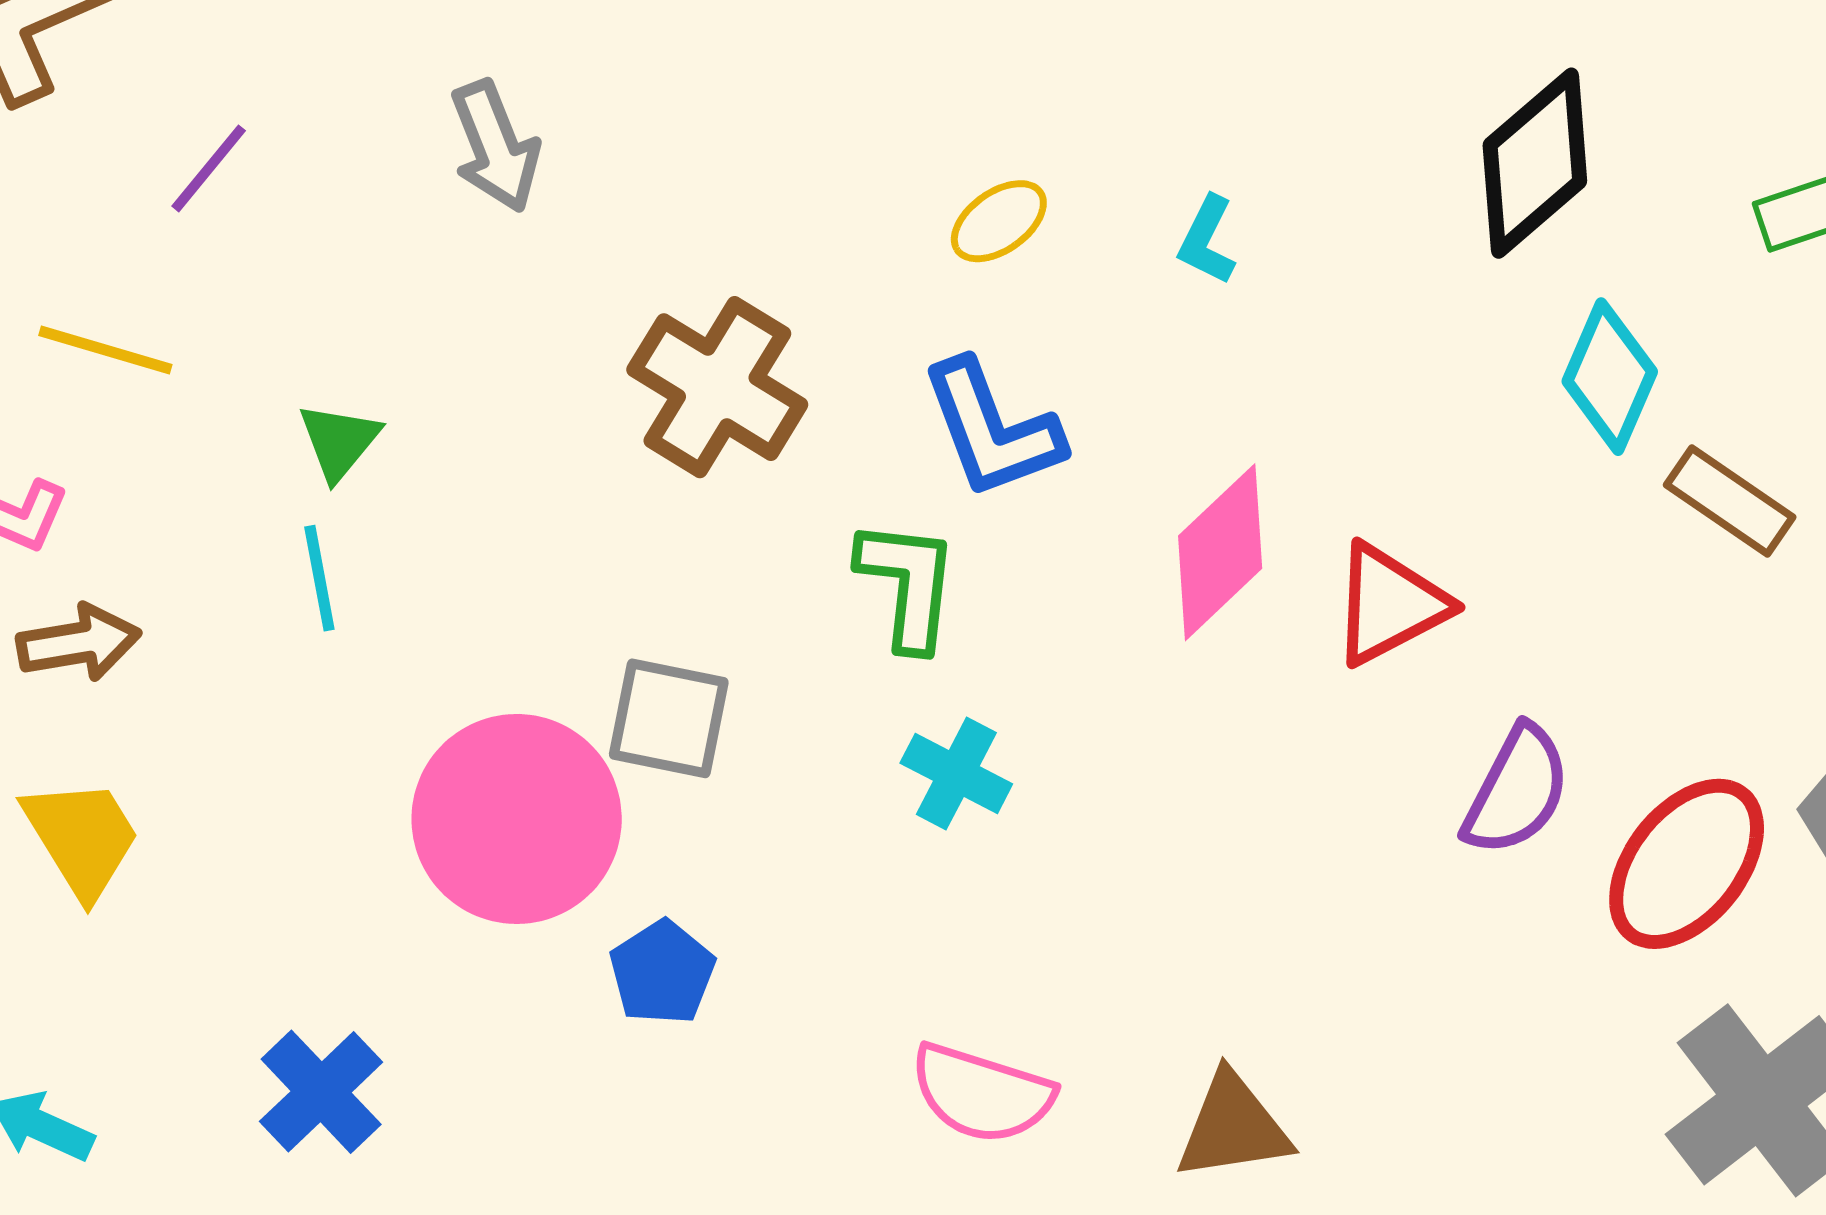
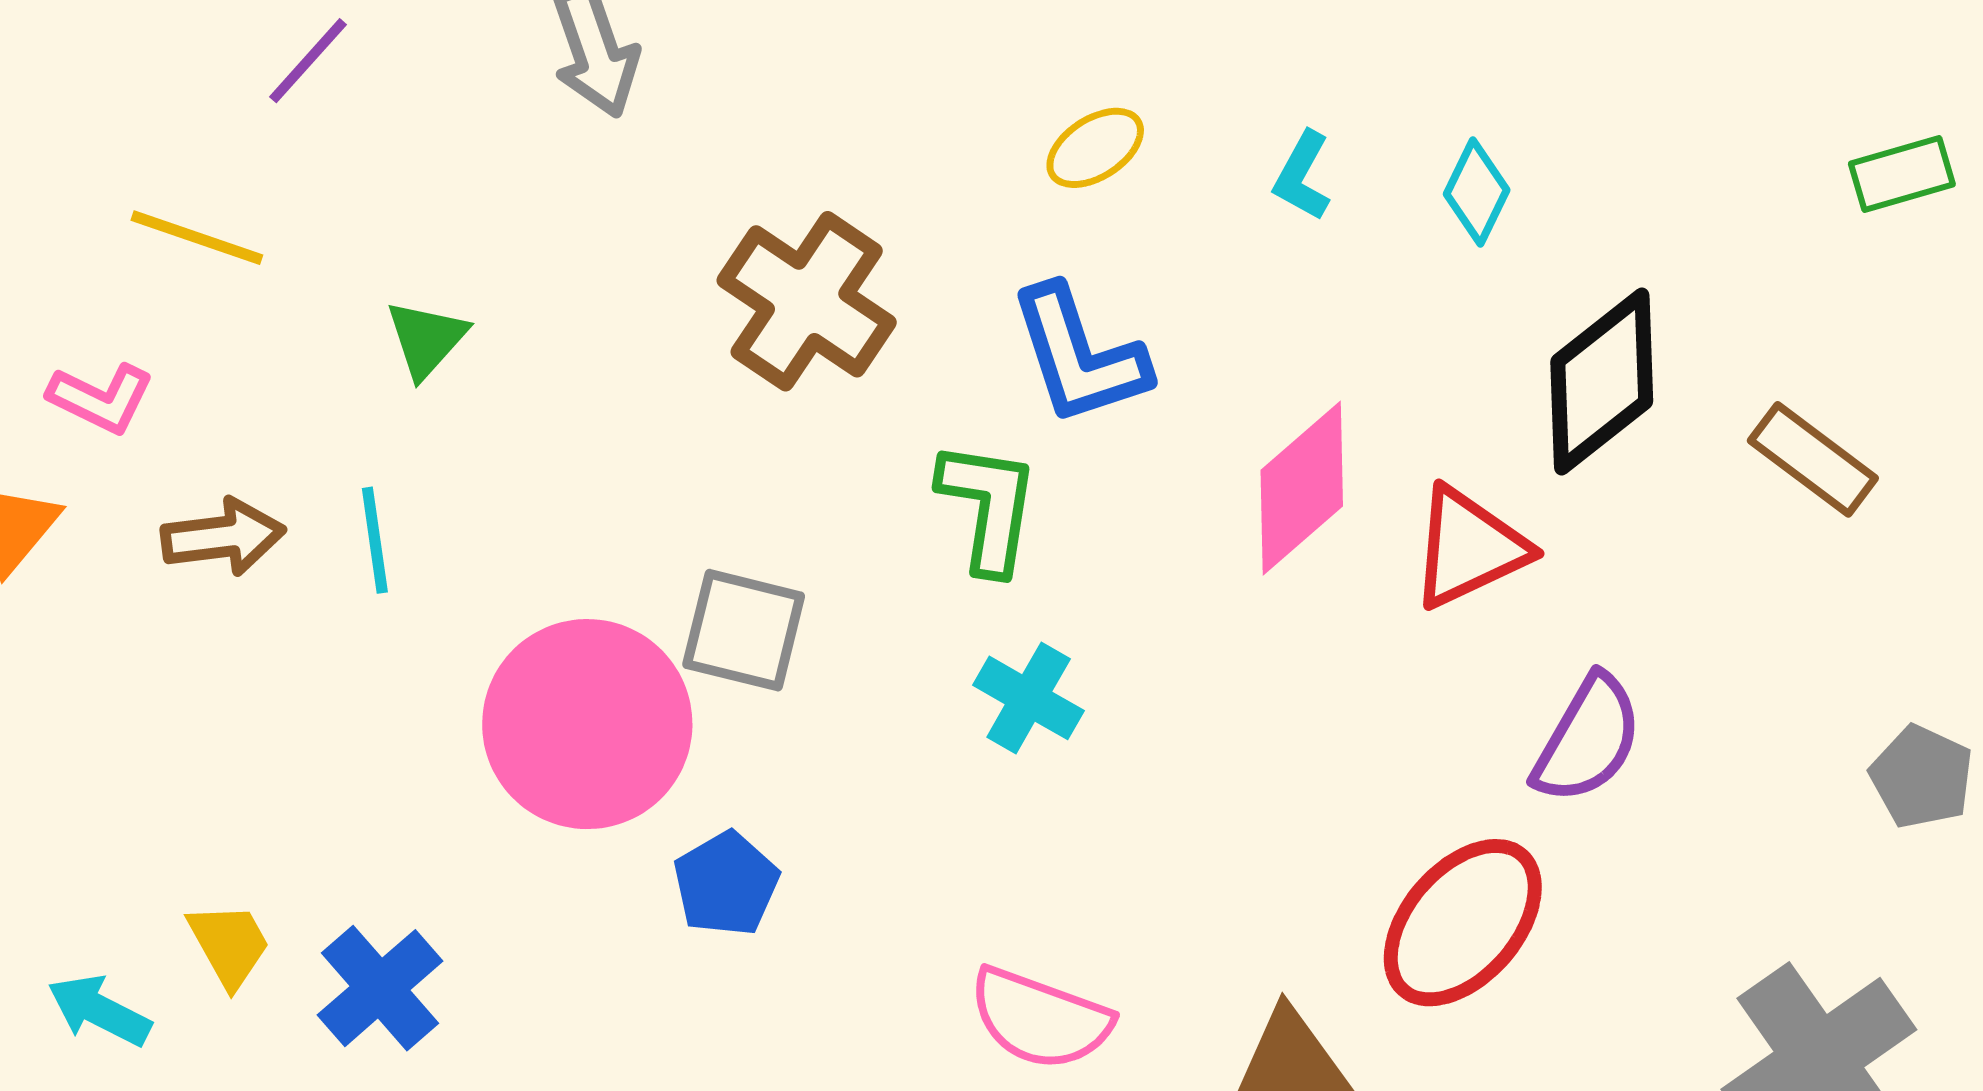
black diamond: (1535, 163) -> (1602, 381), moved
cyan diamond: (1610, 377) -> (1477, 192), moved, size x0.7
cyan line: (319, 578) -> (375, 540), moved
brown arrow: (79, 643) -> (223, 537), moved
yellow trapezoid: (82, 838) -> (229, 945), moved, size x0.7
red ellipse: (1687, 864) -> (1463, 923), moved

